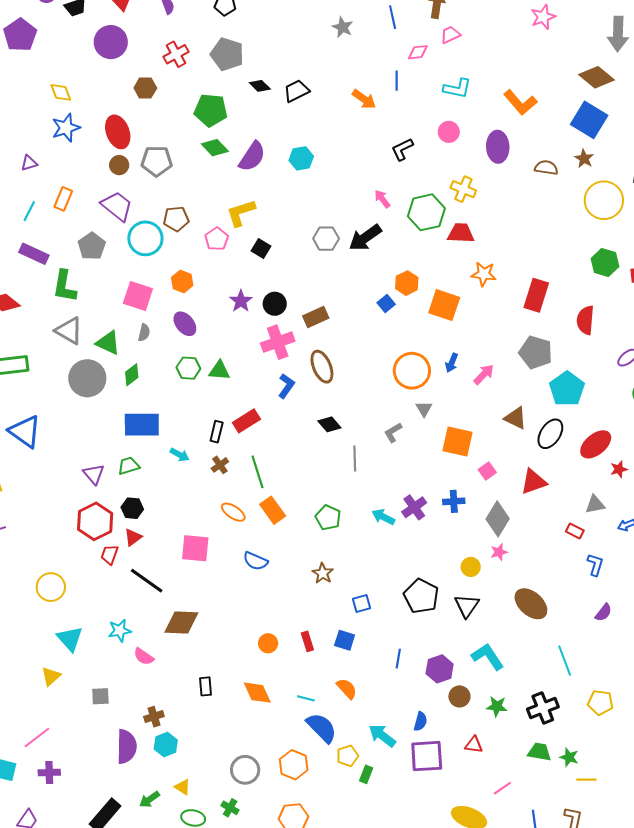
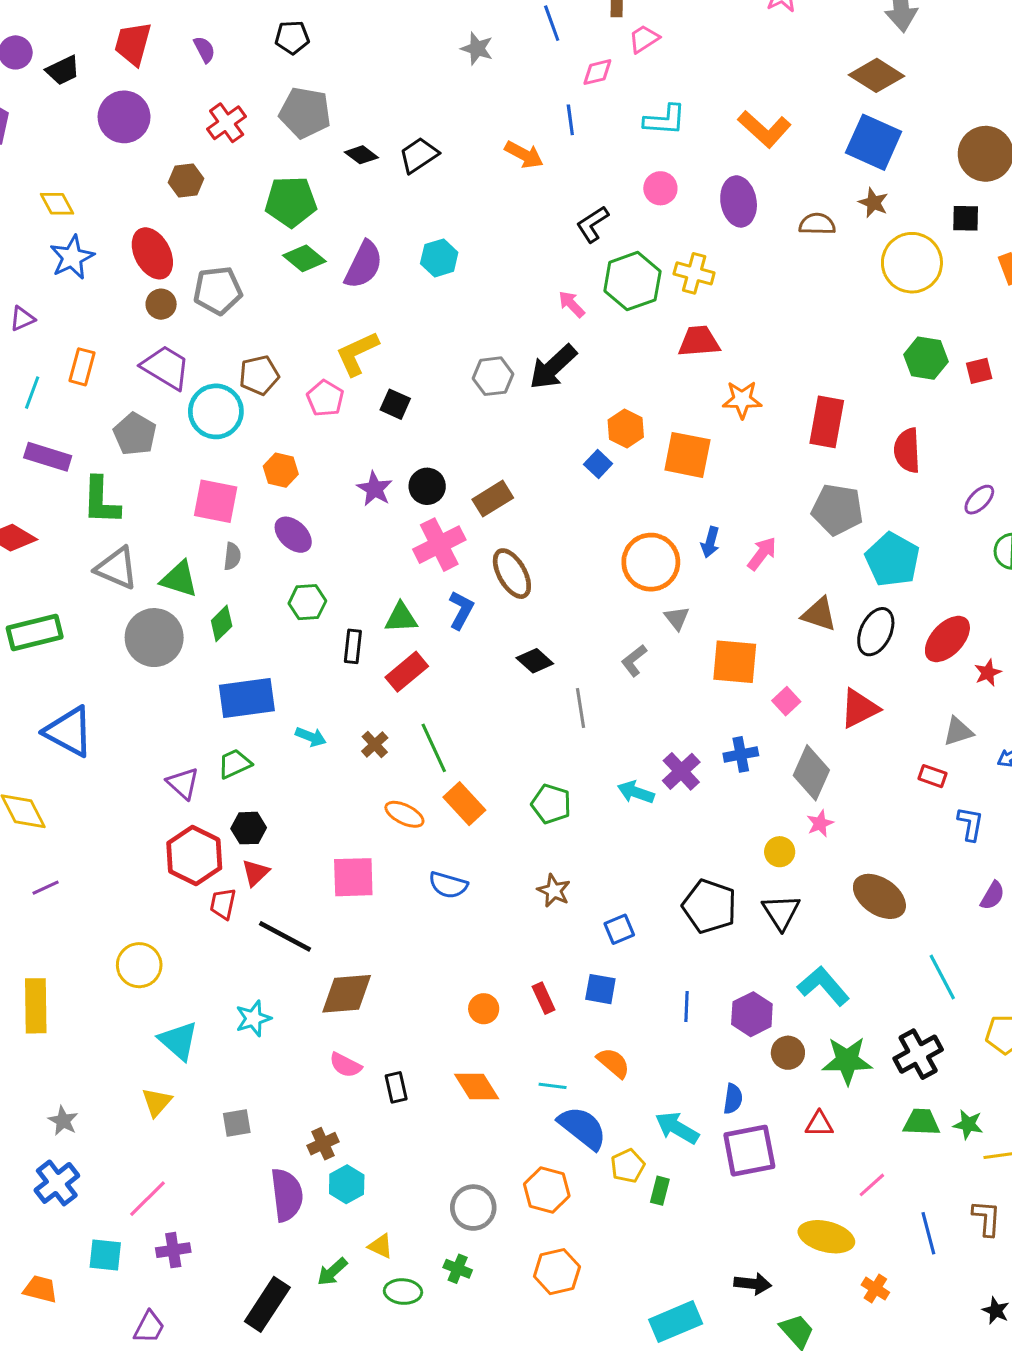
green hexagon: (426, 212) -> (632, 281), moved
green triangle: (219, 371) -> (401, 618), moved
black rectangle: (217, 432) -> (353, 646), moved
pink semicircle: (144, 657) -> (345, 1065), moved
green star: (497, 706) -> (847, 1061), size x1.5

